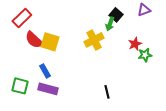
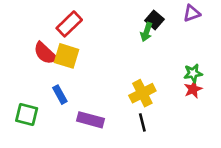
red rectangle: (22, 18) -> (69, 24), moved
yellow cross: (94, 40) -> (142, 93), moved
red star: (135, 44) -> (193, 89), moved
purple rectangle: (48, 89) -> (91, 120), moved

